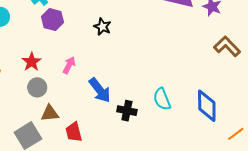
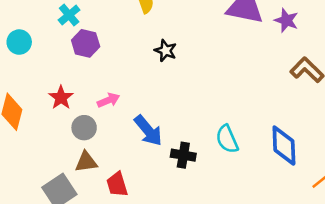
black star: (102, 27) -> (166, 51), moved
pink arrow: (69, 65) -> (108, 100), turned 42
gray circle: (37, 87) -> (84, 128), moved

